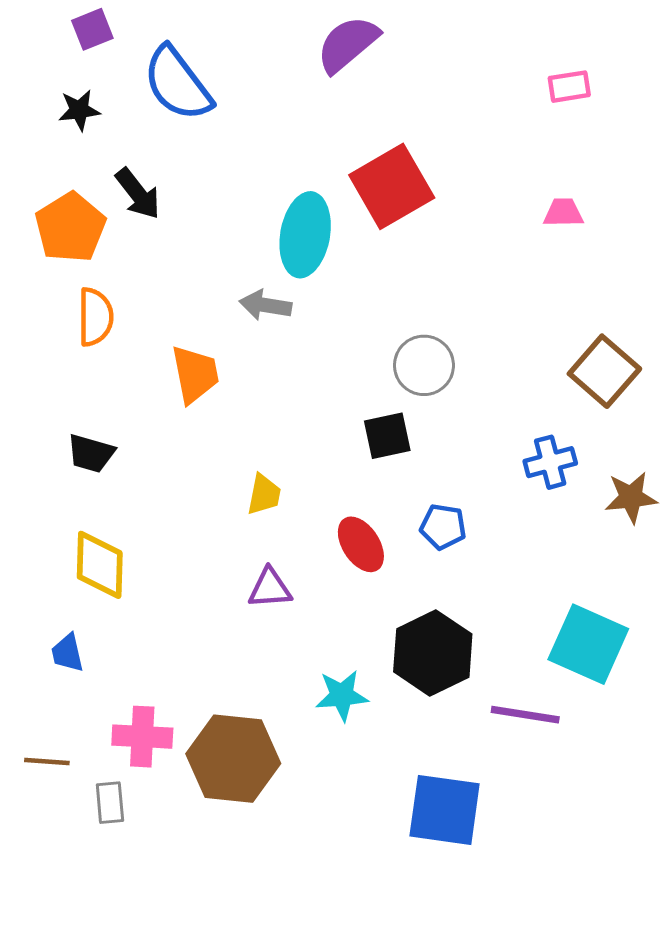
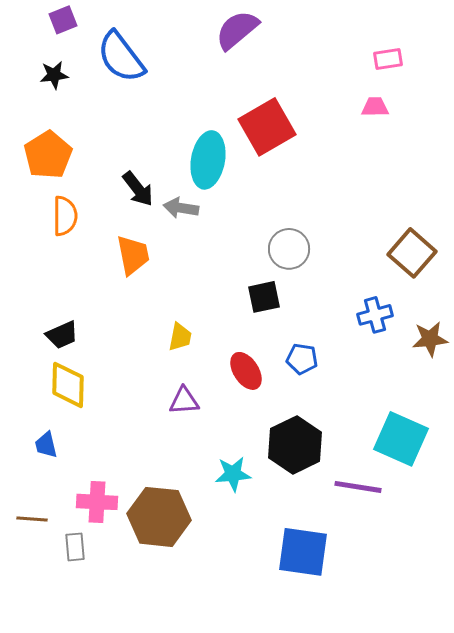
black arrow: (138, 194) -> (138, 189), moved
pink trapezoid: (563, 213) -> (375, 107), moved
black trapezoid: (91, 453) -> (62, 335), moved, turned -40

